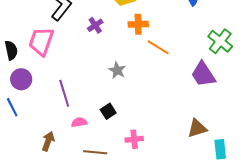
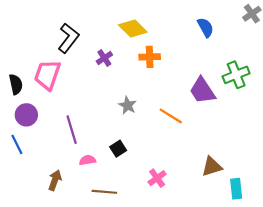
green cross: (220, 41) -> (236, 75), turned 30
orange line: (158, 47) -> (171, 116), moved
purple trapezoid: (203, 74) -> (202, 91), moved
pink cross: (134, 139) -> (157, 178), moved, turned -30

